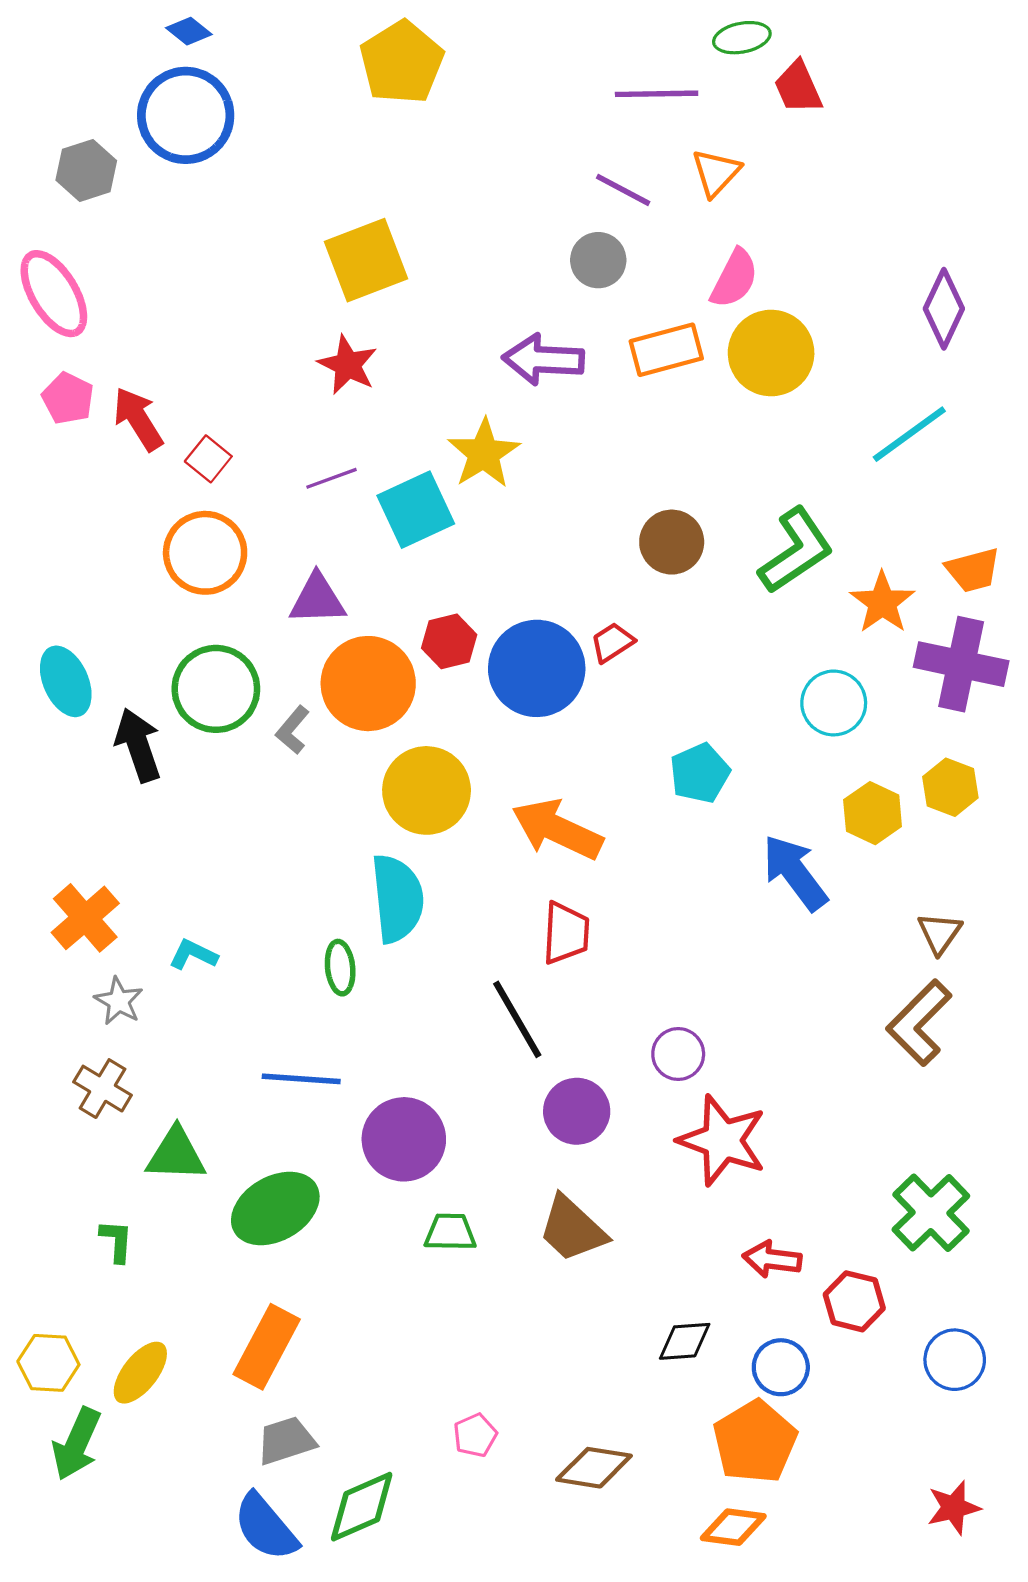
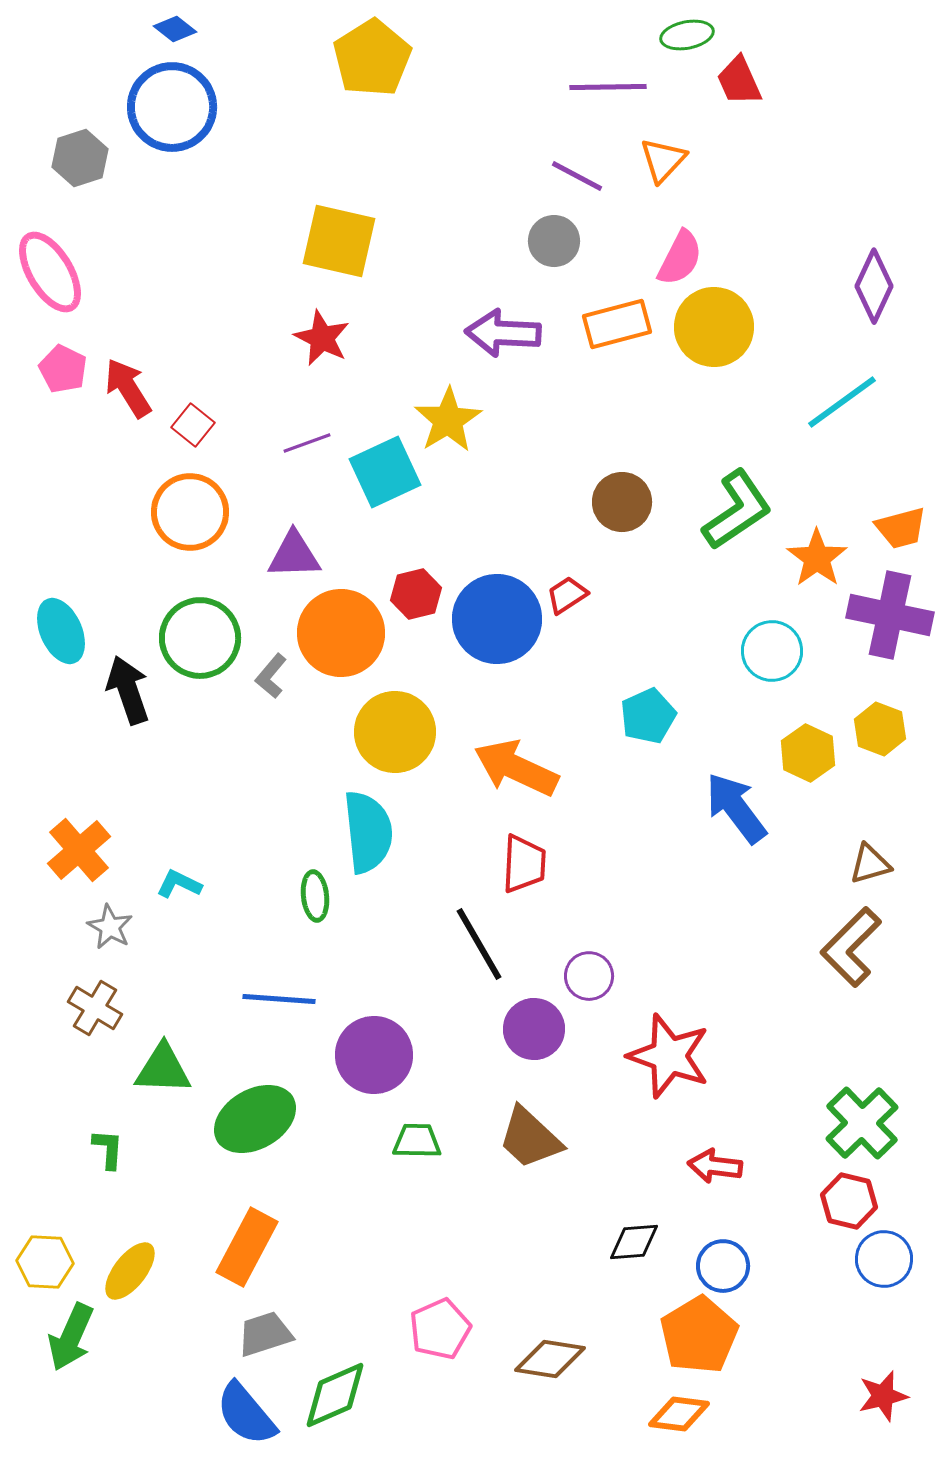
yellow square: (366, 260) -> (339, 241), turned 34
brown triangle: (940, 933) -> (870, 864), turned 39
purple circle: (678, 1054) -> (589, 976), moved
red hexagon: (854, 1301) -> (849, 1201), moved
pink pentagon: (475, 1435) -> (440, 1329), size x1.5

